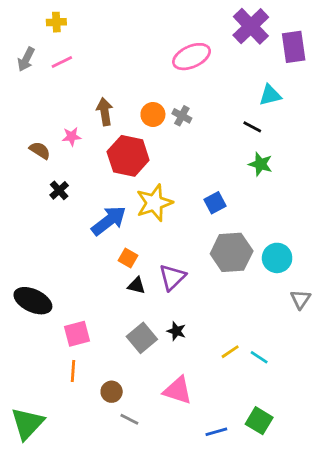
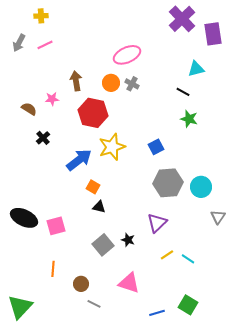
pink ellipse: (192, 57) -> (127, 55), moved
purple triangle: (172, 277) -> (157, 223), moved
pink square: (77, 334) -> (56, 226), moved

